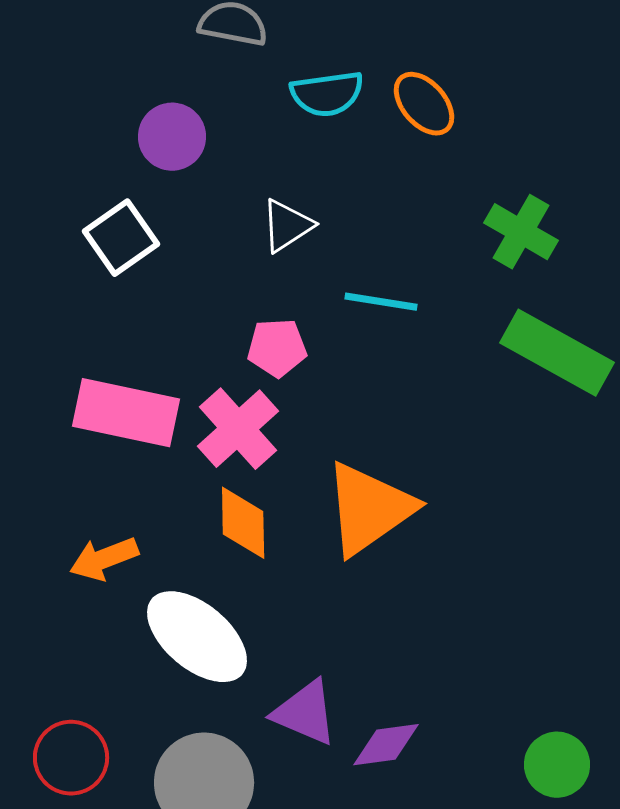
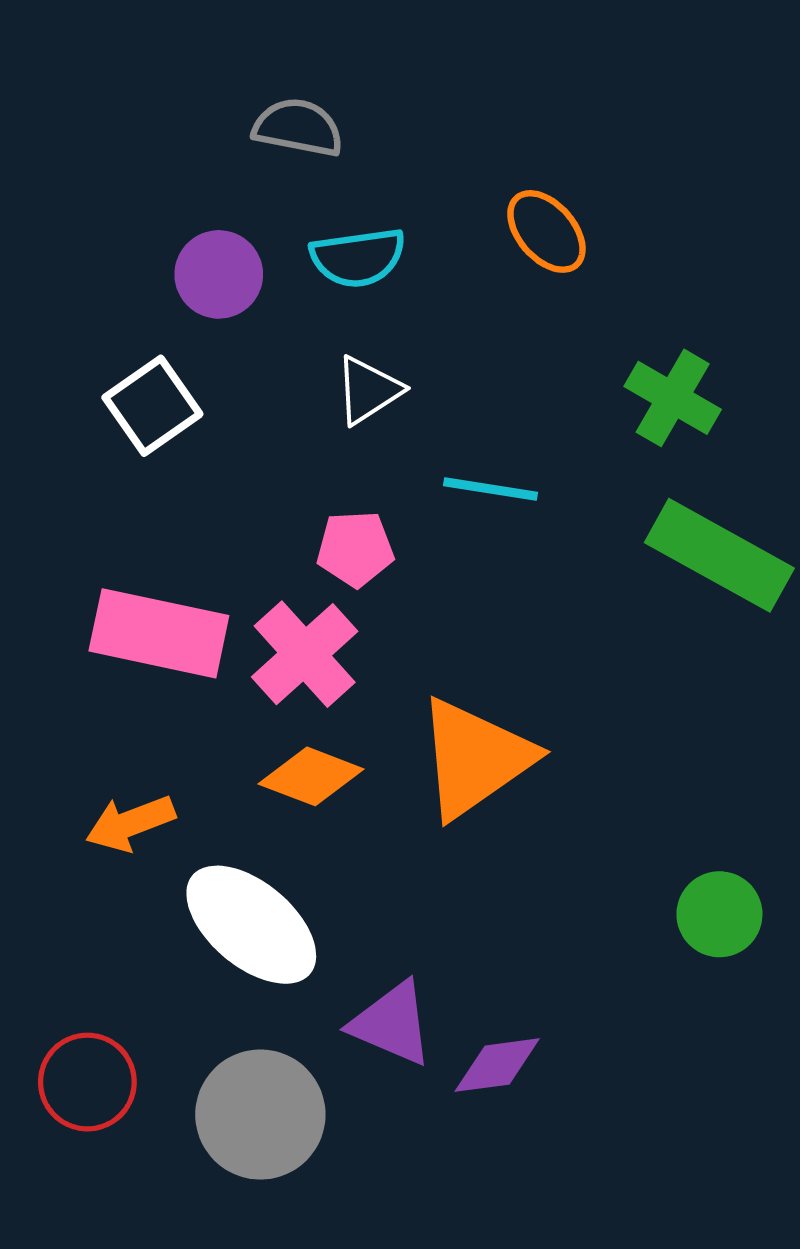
cyan semicircle: (327, 94) -> (358, 257), moved
orange diamond: (243, 523) -> (311, 776), turned -68
green circle: (557, 765) -> (719, 914), moved

